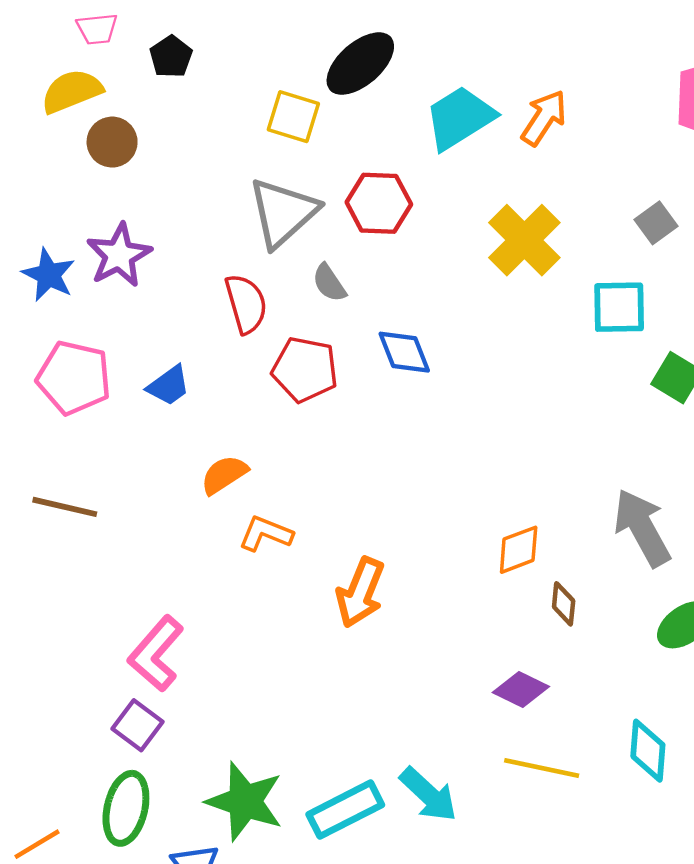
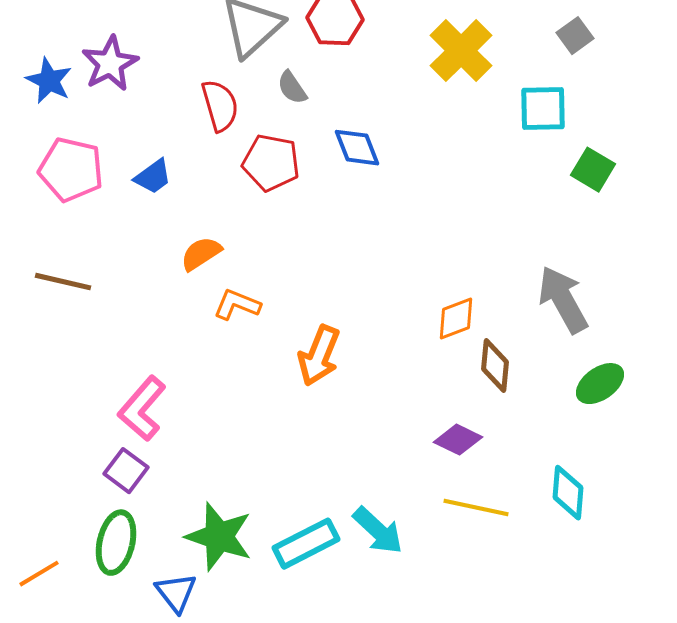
brown diamond: (564, 604) -> (495, 366), size x1.4

